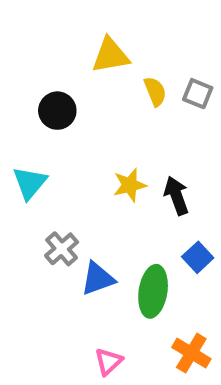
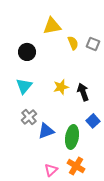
cyan triangle: (30, 183) -> (24, 86), moved
orange cross: (191, 353) -> (76, 166), moved

